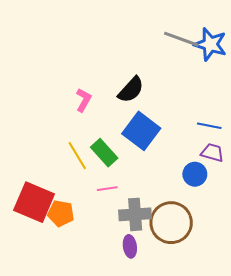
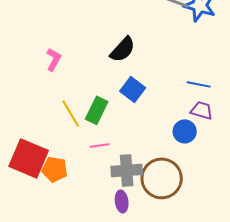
pink L-shape: (83, 100) -> (54, 59), moved
blue square: (141, 131) -> (133, 89), size x0.7
green rectangle: (104, 153) -> (97, 110), turned 68

